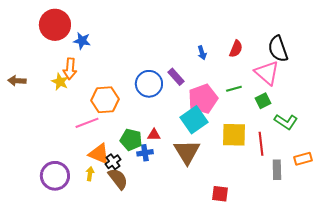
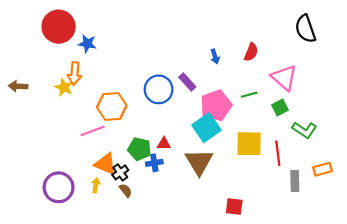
black semicircle: (278, 49) -> (305, 29), moved
brown semicircle: (118, 179) -> (126, 191), size x0.6

